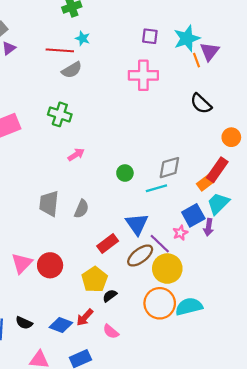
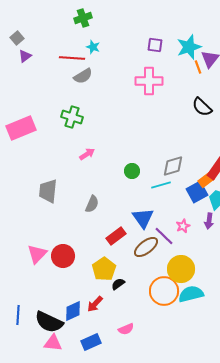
gray trapezoid: (49, 203) -> (48, 191), moved
blue square: (193, 215) -> (197, 192), moved
yellow circle: (167, 269) -> (181, 269), moved
black semicircle: (24, 323) -> (49, 322), moved, size x1.8
blue diamond: (61, 325) -> (73, 311), turned -45
pink semicircle: (111, 331) -> (126, 329), moved, turned -63

